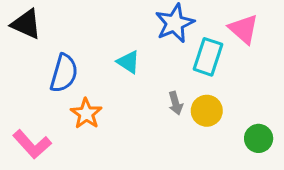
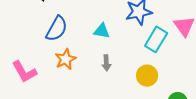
cyan triangle: (128, 62) -> (102, 31), turned -36
gray arrow: (176, 103) -> (106, 63), moved

